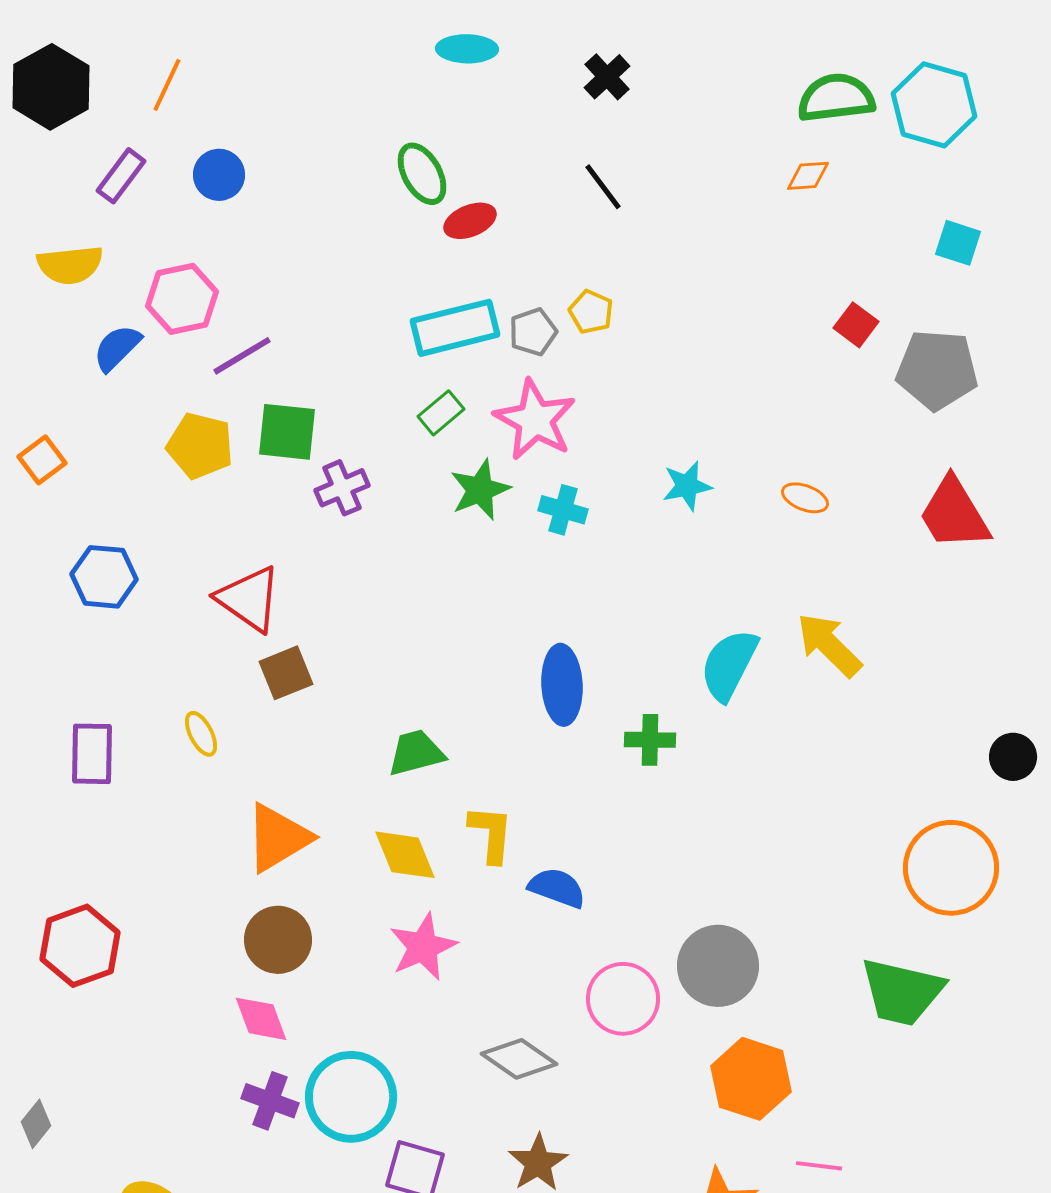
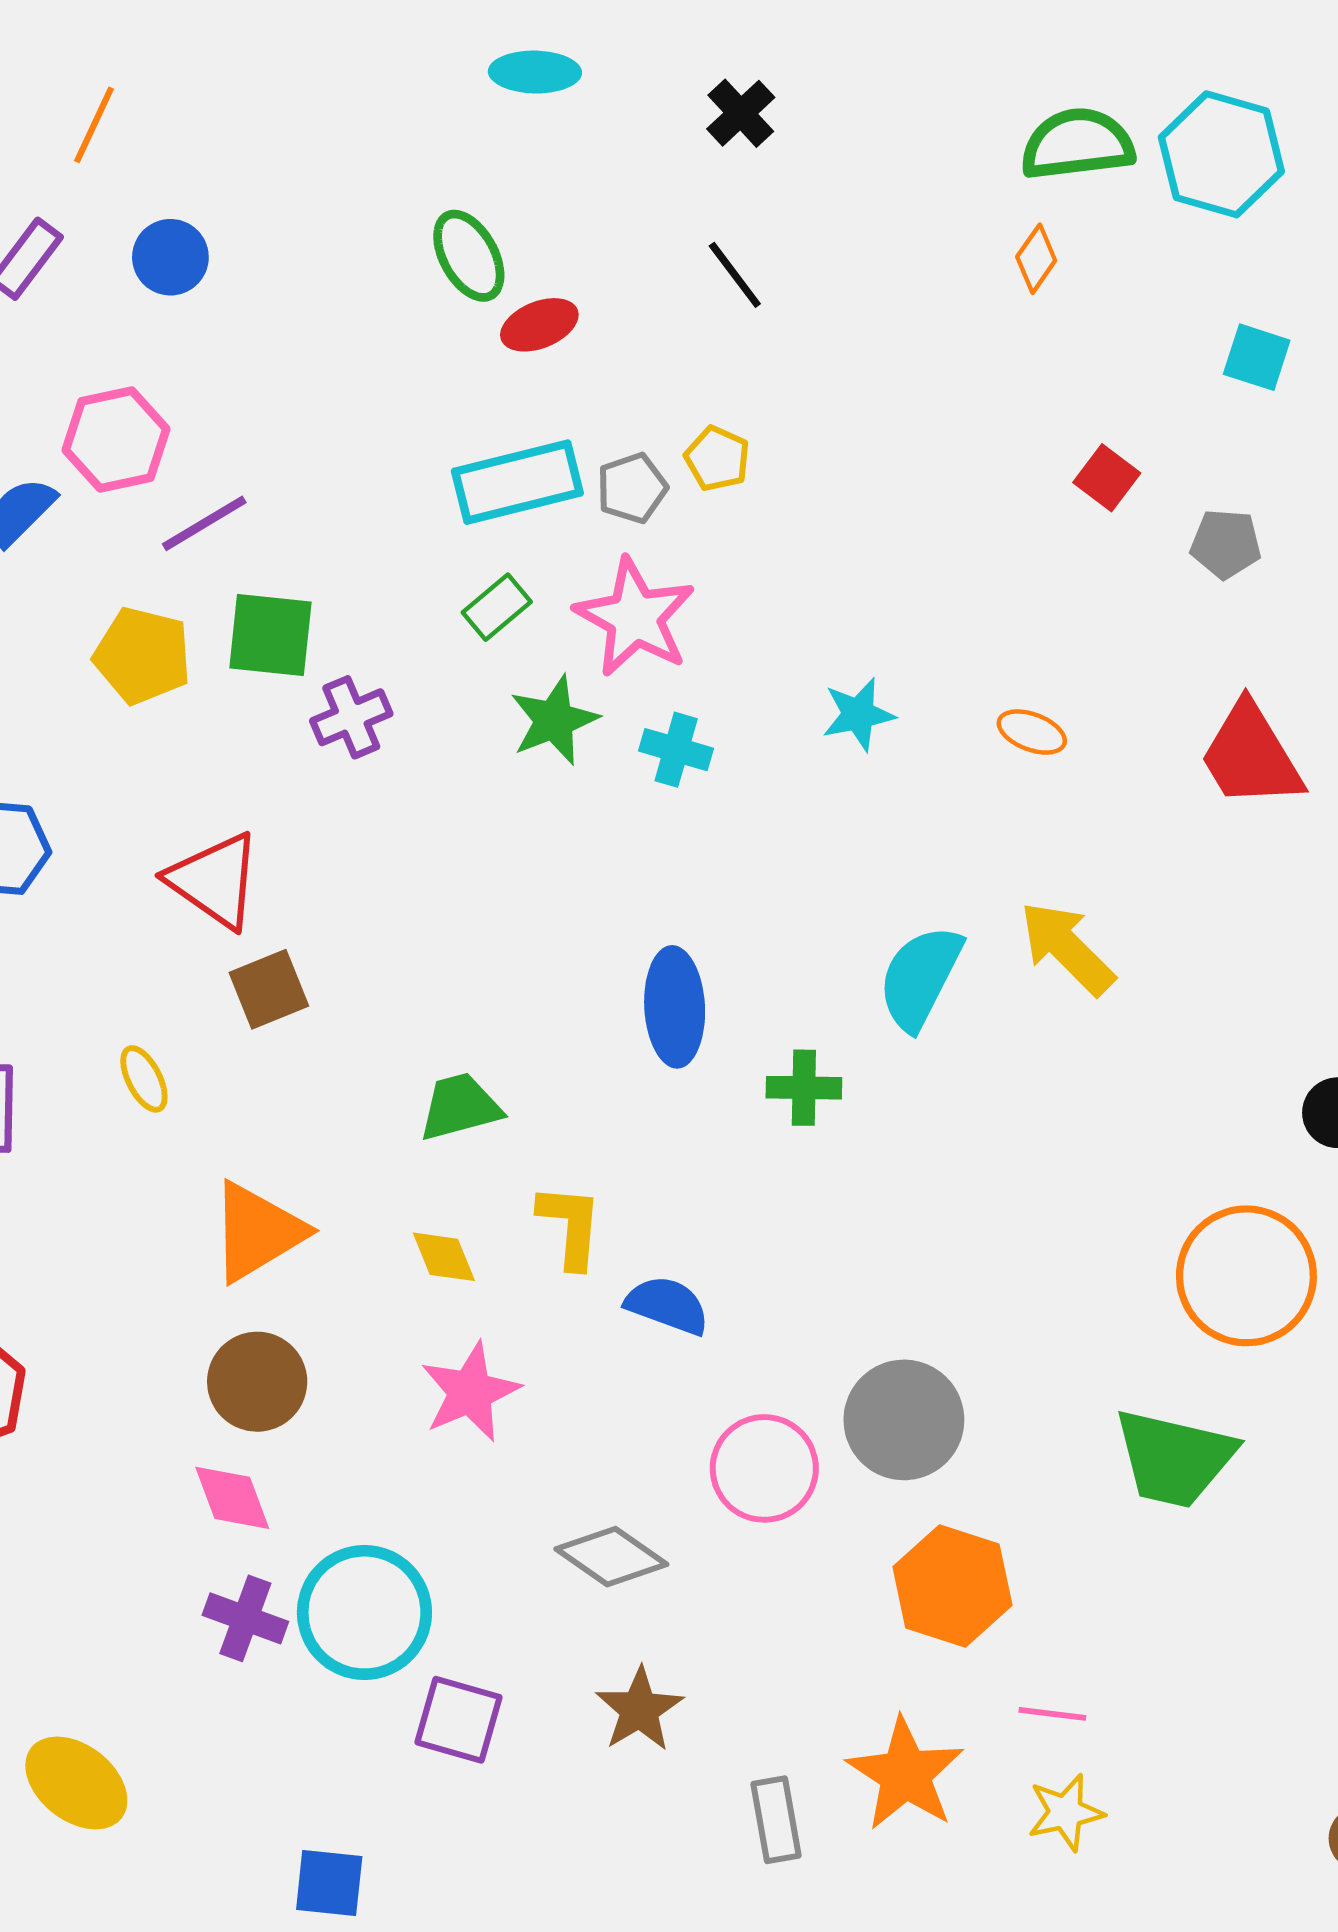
orange diamond: (808, 176) -> (1036, 259), turned -51
gray pentagon: (937, 370) -> (1226, 544), size x0.6
yellow diamond: (405, 855) -> (444, 1257), size x0.7

